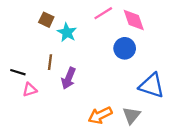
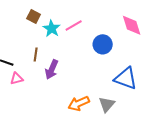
pink line: (103, 13) -> (74, 25), moved
pink diamond: (134, 20) -> (132, 25), moved

